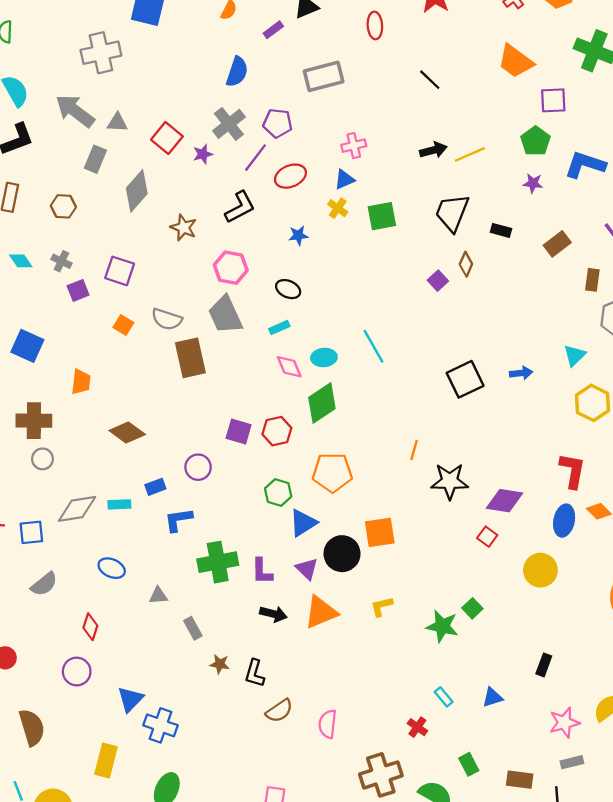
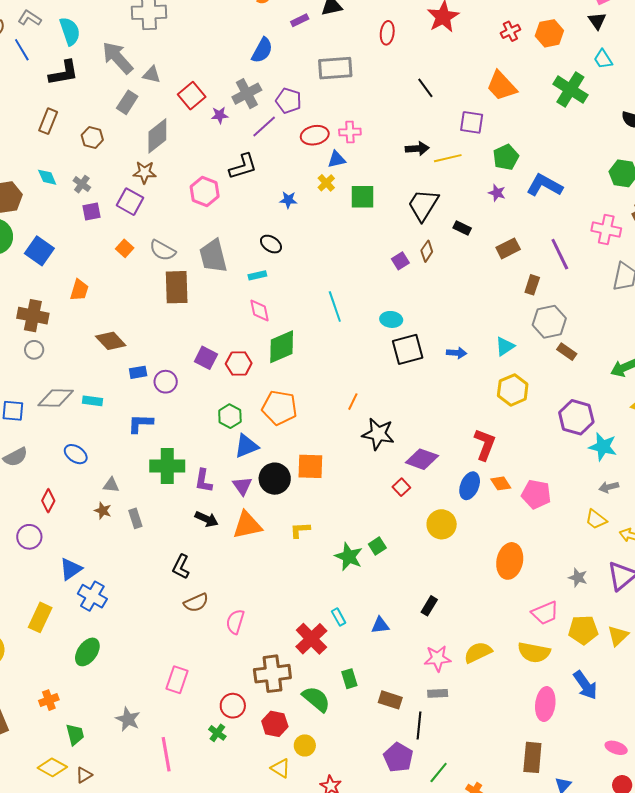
purple square: (553, 100) -> (472, 122), moved
red ellipse: (290, 176) -> (315, 135), moved
brown star: (184, 228) -> (145, 172), moved, turned -30
pink hexagon: (231, 268) -> (205, 191), moved
cyan ellipse: (324, 357) -> (391, 319), moved
blue rectangle: (155, 487) -> (138, 372), moved
brown star: (220, 664) -> (103, 511), moved
red cross: (417, 727) -> (311, 639), size x1.8

